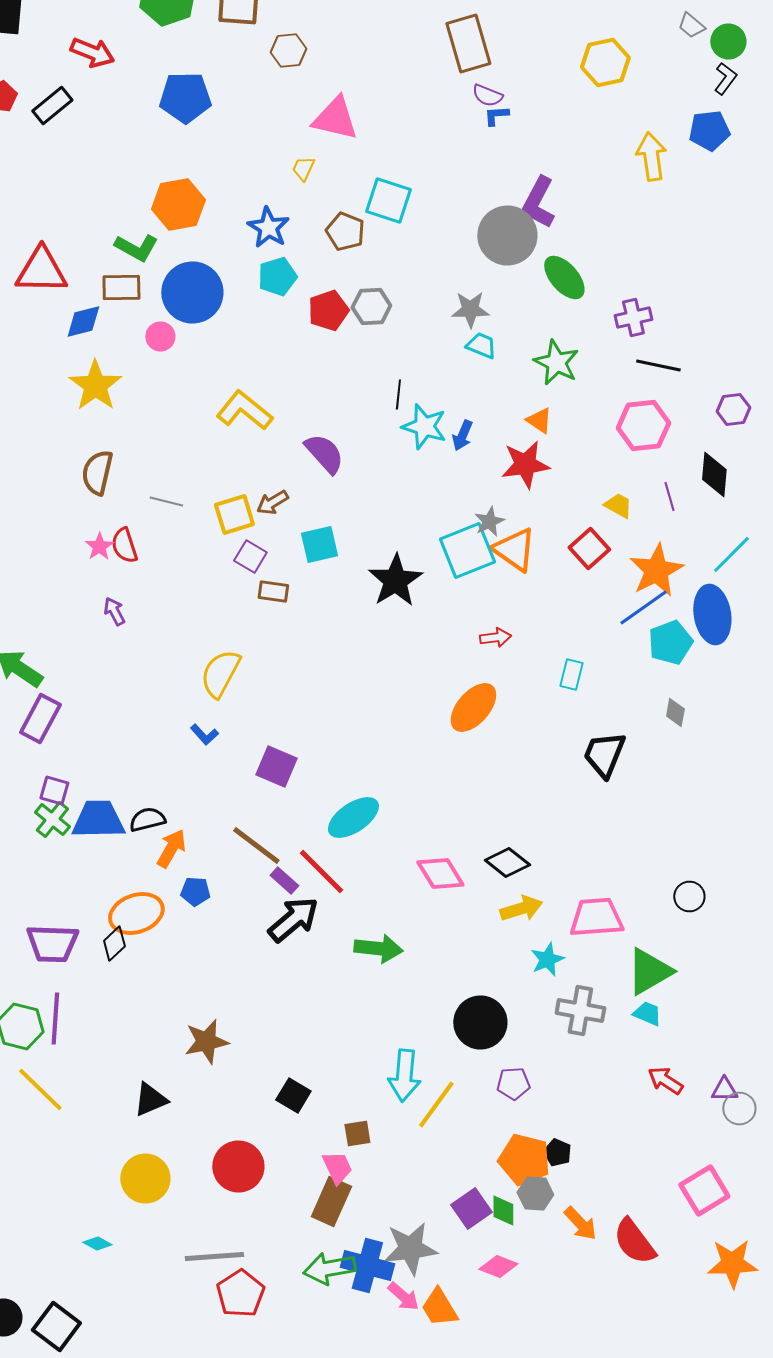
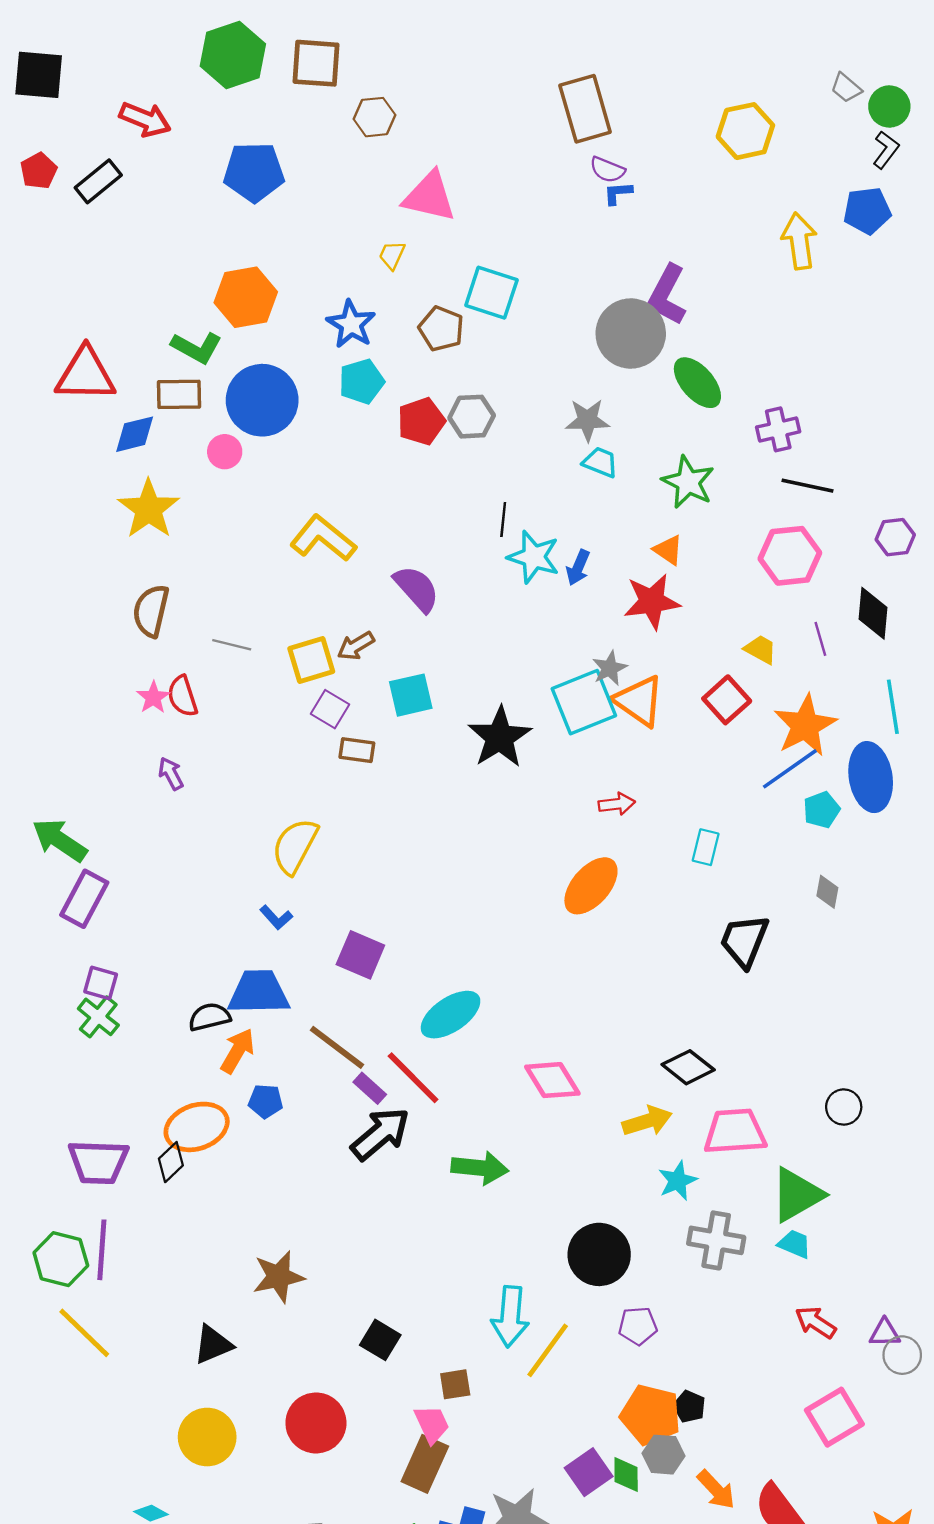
cyan line: (731, 554) -> (893, 707), turned -54
cyan pentagon: (670, 642) -> (821, 810), size x0.7
blue trapezoid: (98, 820) -> (259, 992), moved
black diamond: (507, 862) -> (688, 1067), moved
pink square: (704, 1190) -> (834, 1417), moved

